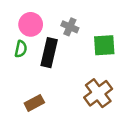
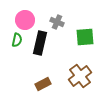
brown rectangle: (34, 103) -> (43, 84), moved

